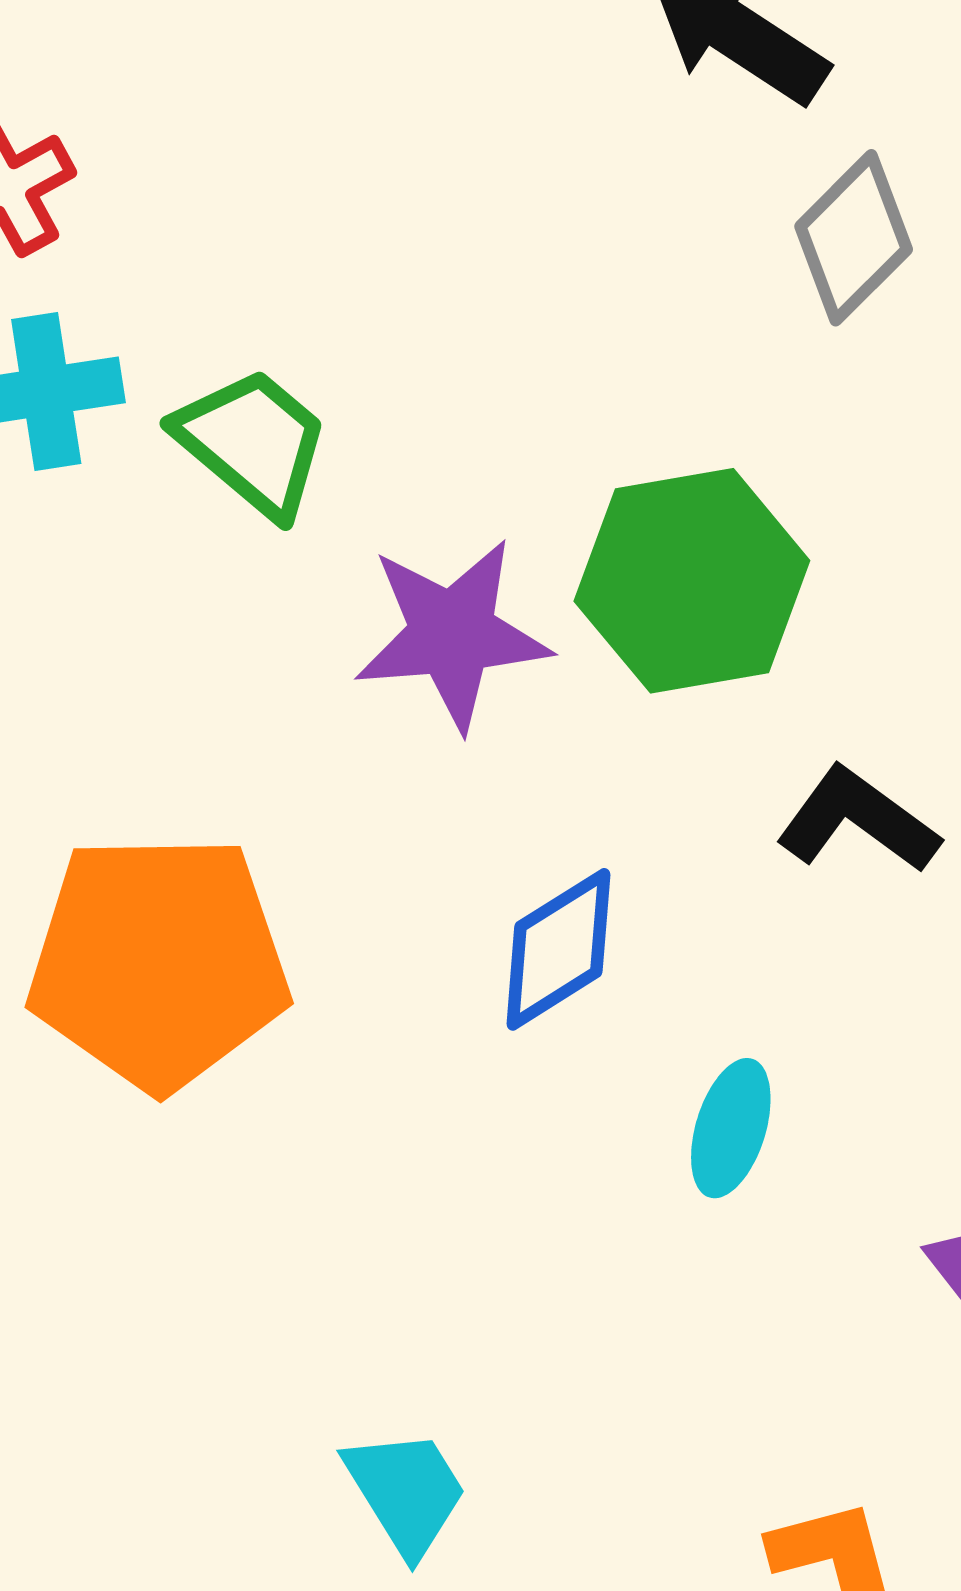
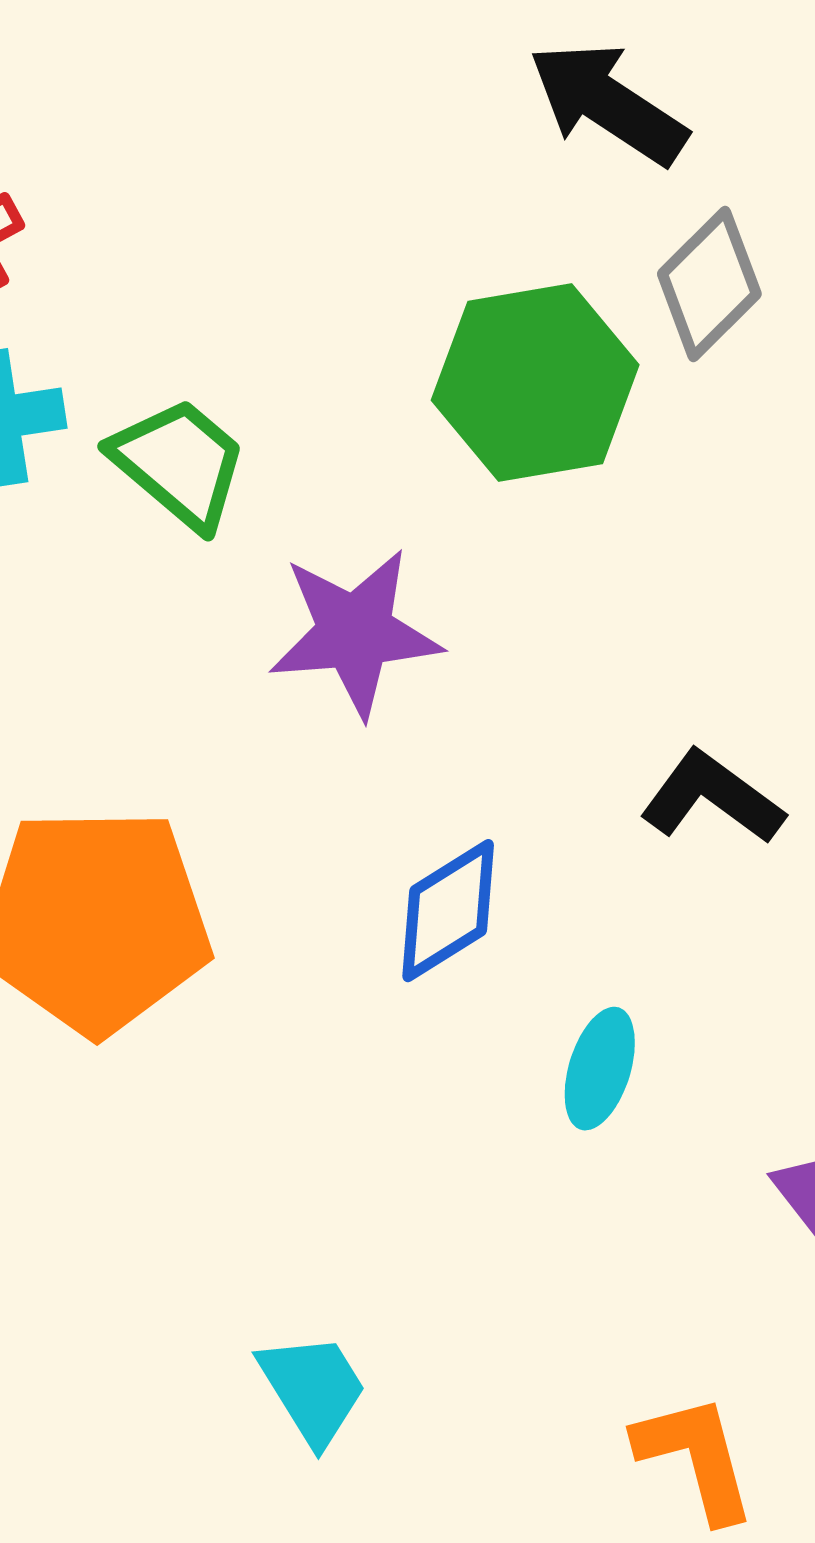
green hexagon: (692, 581) -> (535, 382), moved

